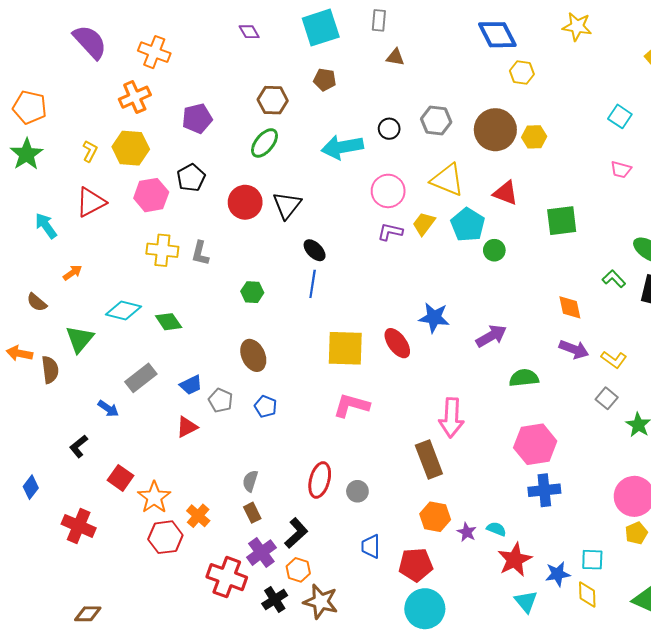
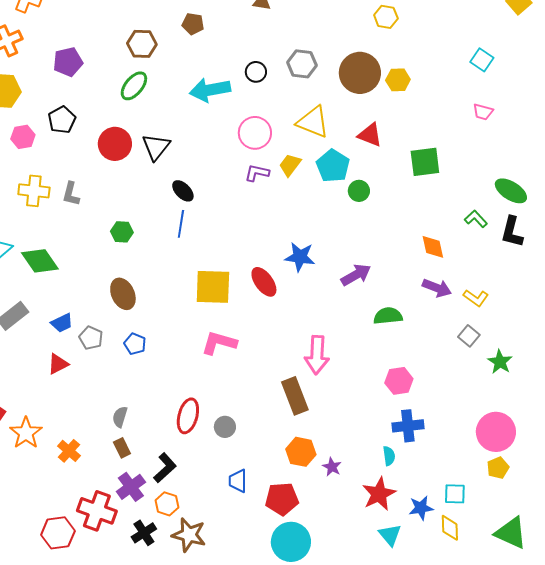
pink hexagon: (151, 195) -> (23, 137), size x0.7
green diamond: (169, 322) -> (40, 261), size x1.4
pink hexagon: (535, 444) -> (399, 381), size x0.7
cyan semicircle: (496, 529) -> (389, 456), moved, turned 60
red hexagon: (165, 537) -> (58, 533), moved

